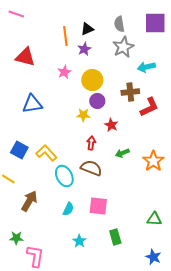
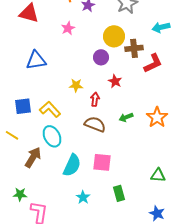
cyan arrow: (146, 67) -> (161, 27), moved
yellow circle: (92, 80) -> (114, 36), moved
yellow star: (83, 115) -> (76, 85), moved
blue square: (19, 150) -> (23, 106), turned -36
green arrow: (122, 153) -> (126, 117), moved
cyan ellipse: (64, 176) -> (52, 136), moved
cyan semicircle: (68, 209) -> (72, 165), size x1.6

